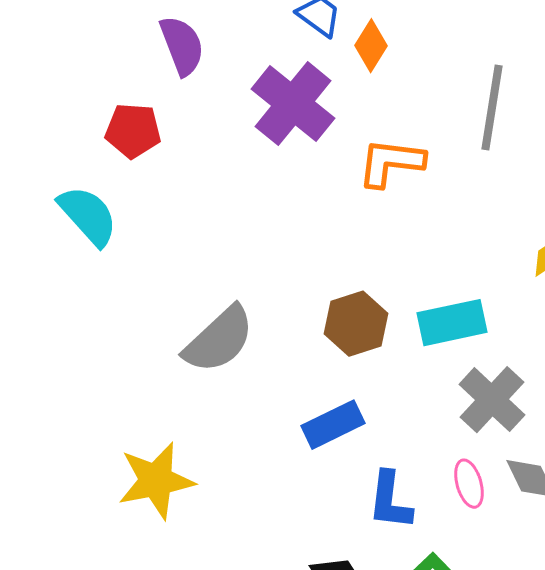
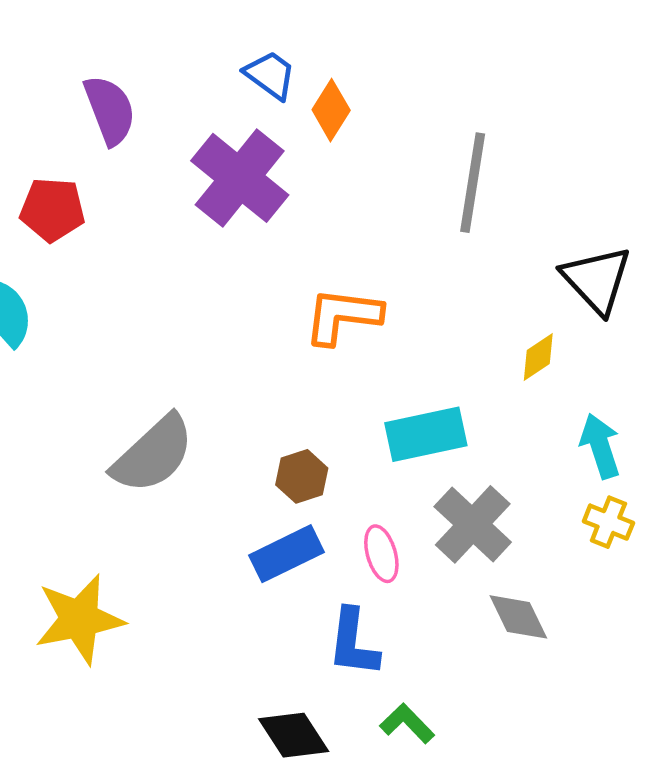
orange L-shape: (391, 163) -> (343, 316), moved
brown hexagon: (356, 324) -> (302, 476), moved, size x0.7
pink ellipse: (469, 484) -> (381, 554), moved

